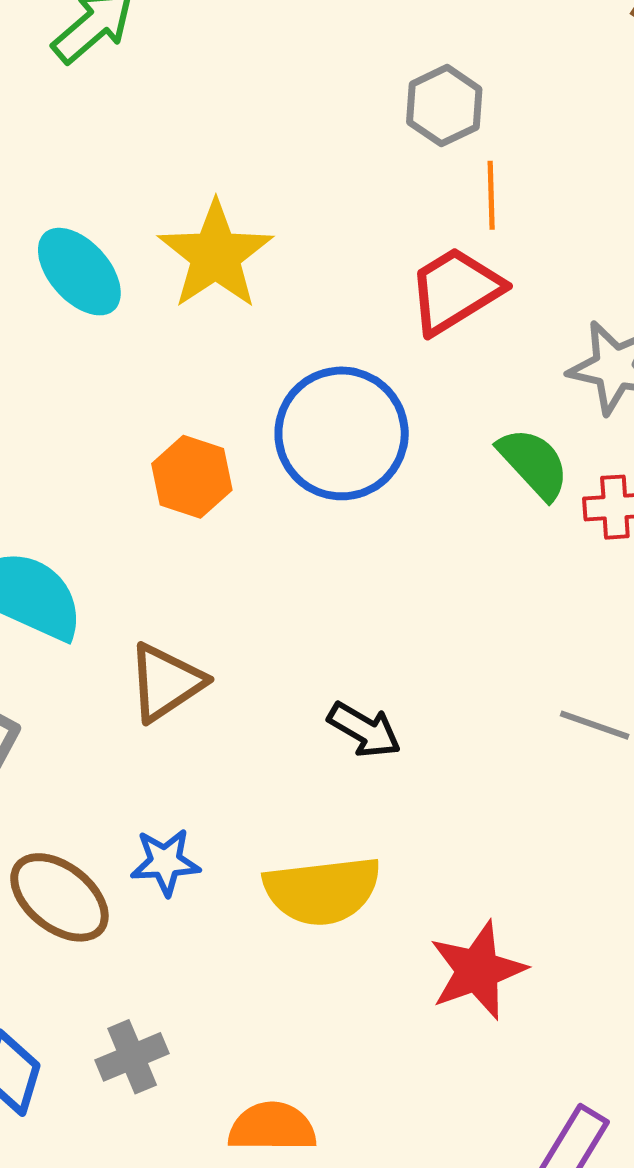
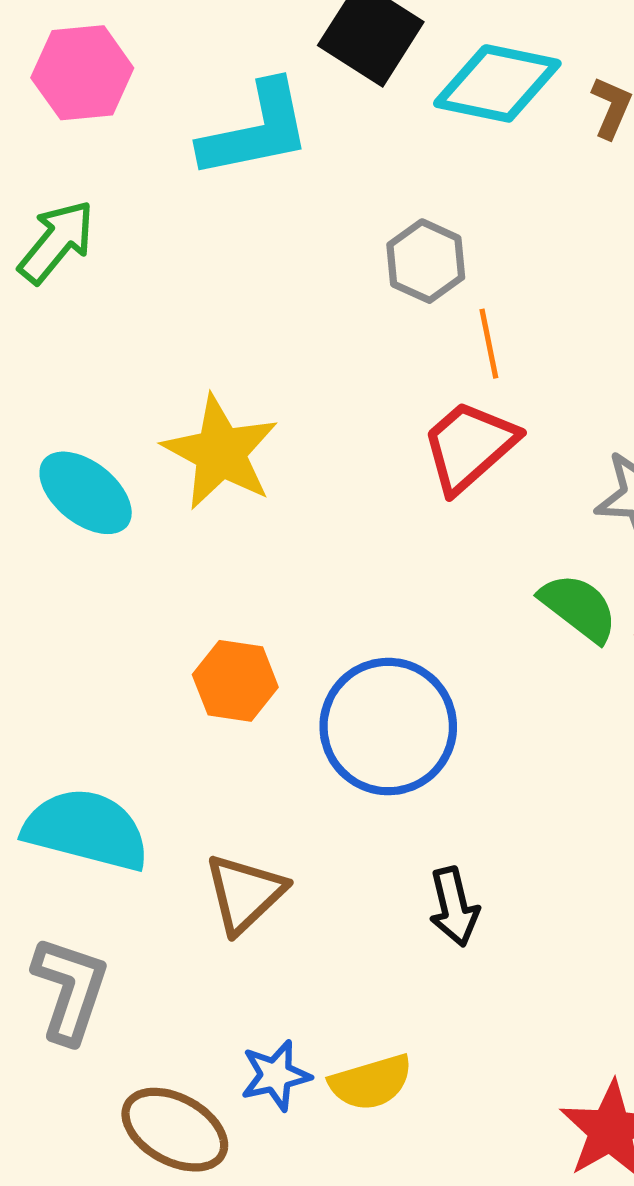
blue circle: (342, 433) -> (388, 727), moved
black arrow: (364, 730) -> (454, 907), turned 56
yellow semicircle: (322, 891) -> (371, 1082), moved, size x0.7

